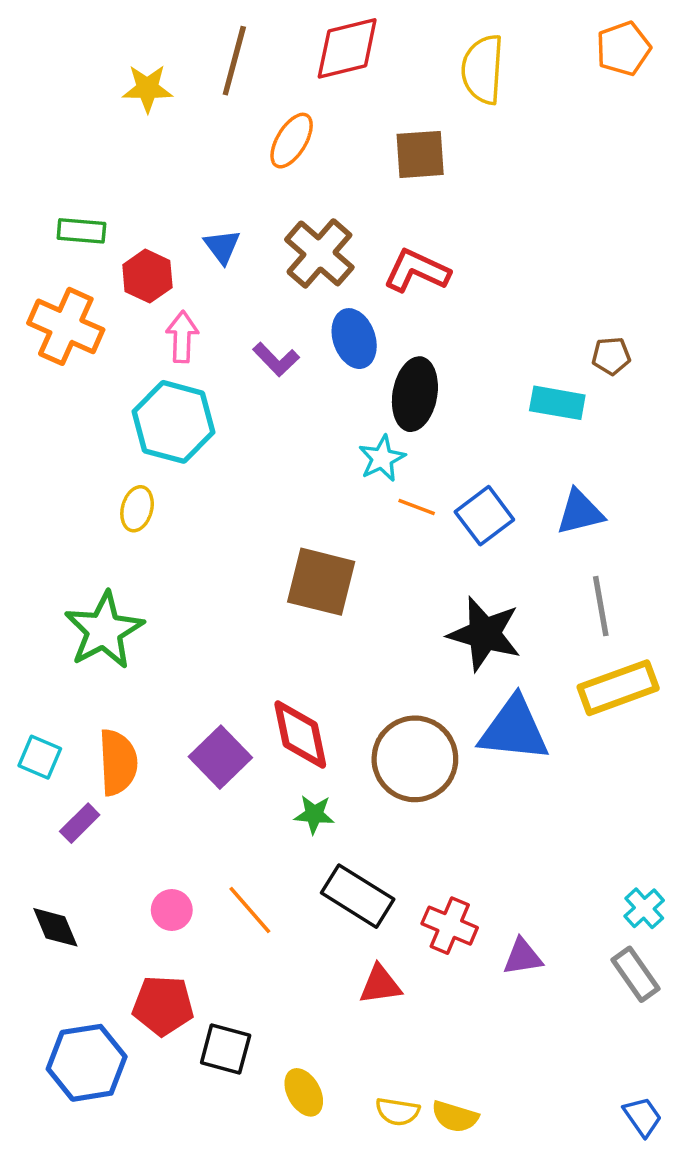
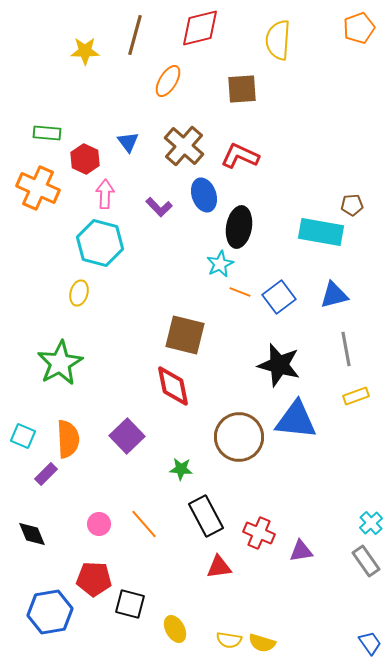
cyan rectangle: (557, 403) -> (321, 232), size x1.4
yellow rectangle: (618, 688) -> (356, 396), size x0.6
red diamond: (300, 735) -> (173, 386), moved
black rectangle: (358, 896) -> (206, 516), turned 30

